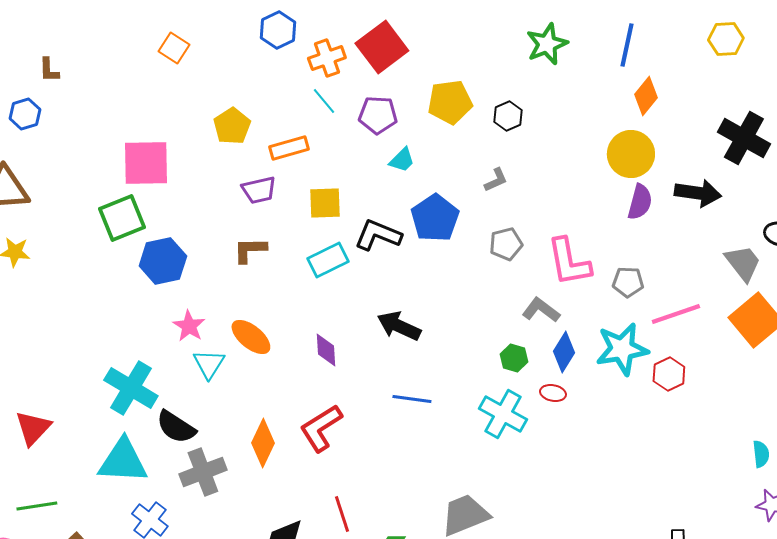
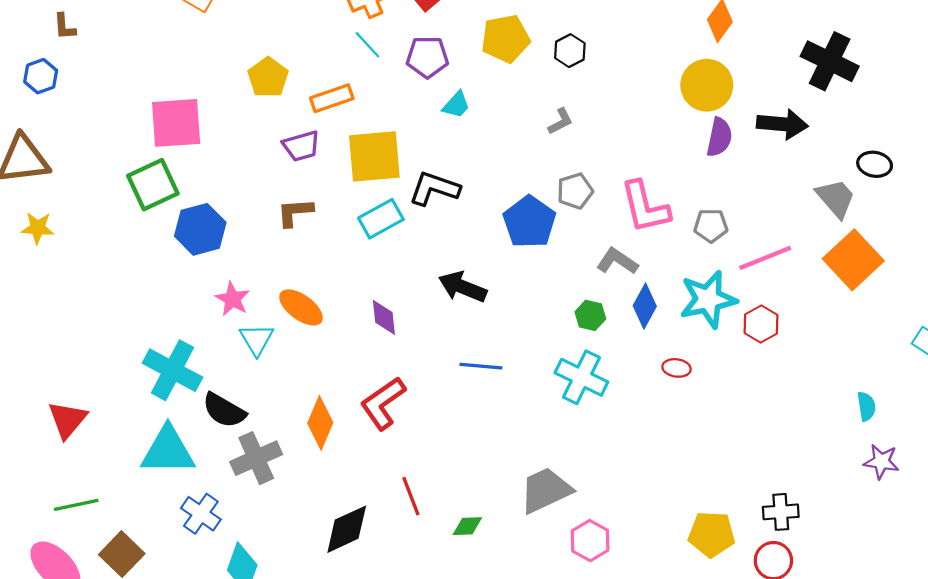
yellow square: (325, 203) -> (374, 156), size x1.5
blue pentagon: (435, 218) -> (529, 222), moved
red ellipse: (553, 393) -> (677, 368), moved

